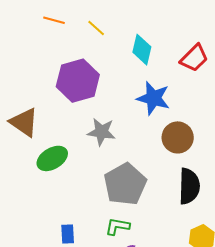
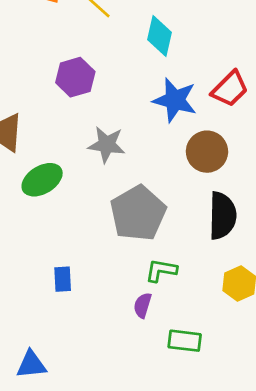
red trapezoid: (194, 58) -> (230, 89), moved
purple hexagon: (78, 81) -> (75, 77), size x0.7
green L-shape: (117, 226) -> (161, 270), moved

